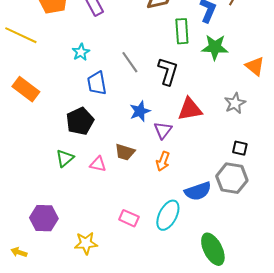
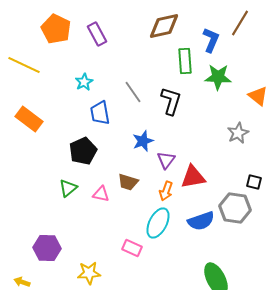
red triangle: (190, 109) -> (193, 177), moved
black square: (240, 148) -> (254, 182), moved
cyan ellipse: (168, 215) -> (158, 223), moved

